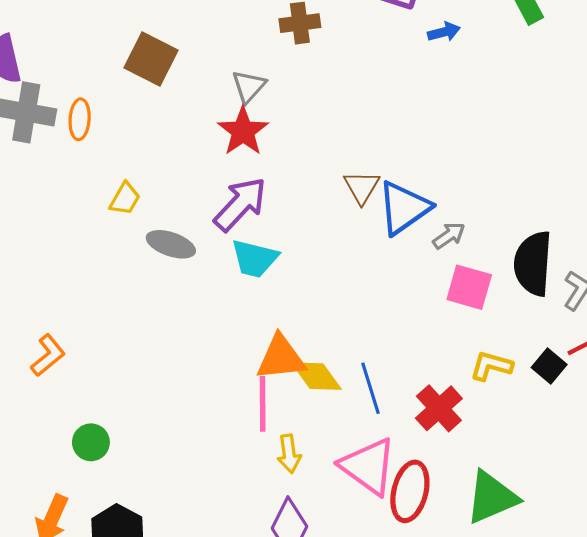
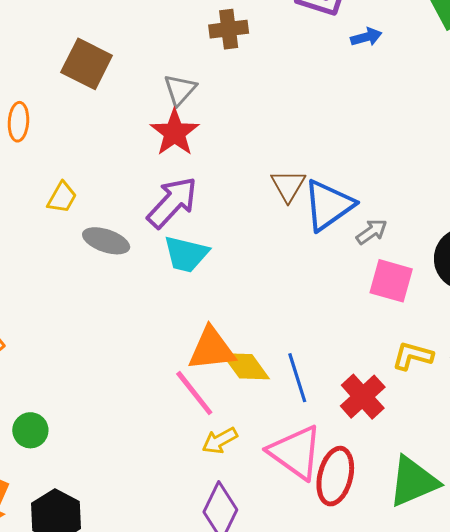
pink line: (263, 404) -> (194, 393), turned -38
yellow arrow: (289, 454) -> (220, 441), turned 69

